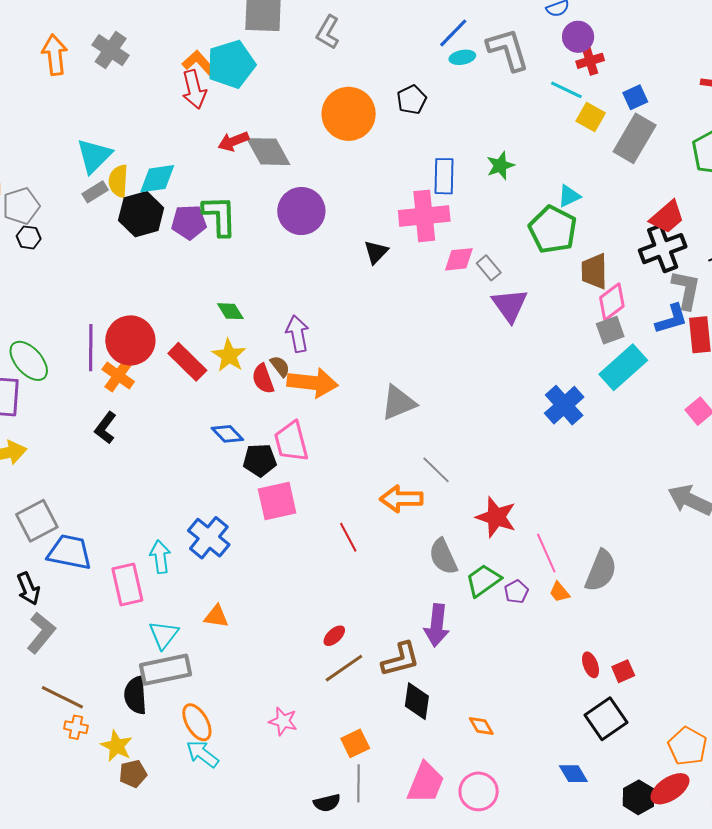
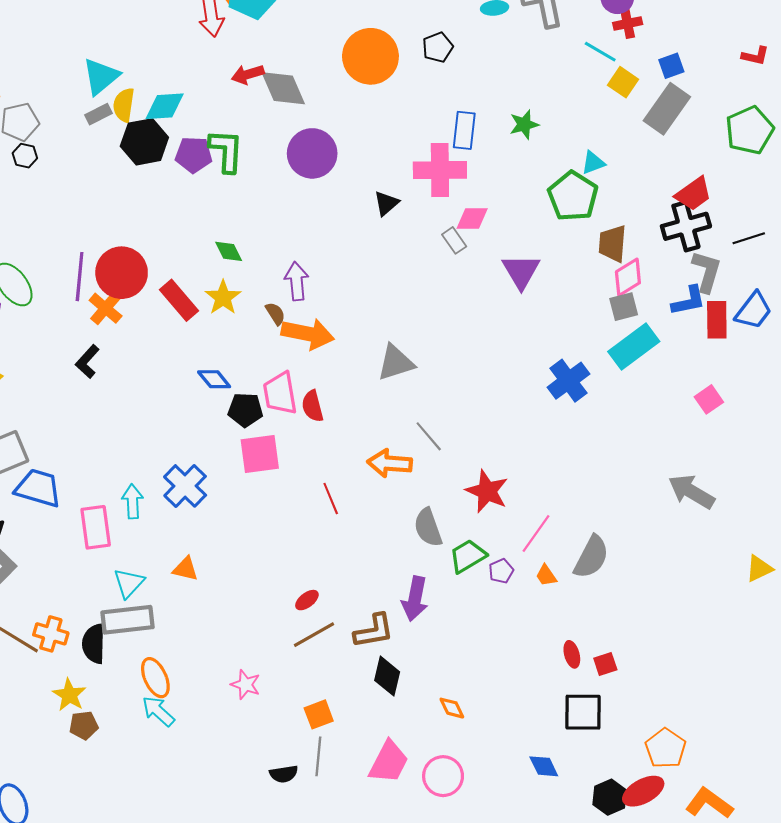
gray rectangle: (489, 268) -> (454, 240), moved
red semicircle: (263, 379) -> (312, 406), moved
pink line: (546, 553) -> (536, 534), turned 54
black square: (606, 719) -> (583, 712), turned 30
orange cross: (76, 727) -> (51, 634), moved, size x1.4

